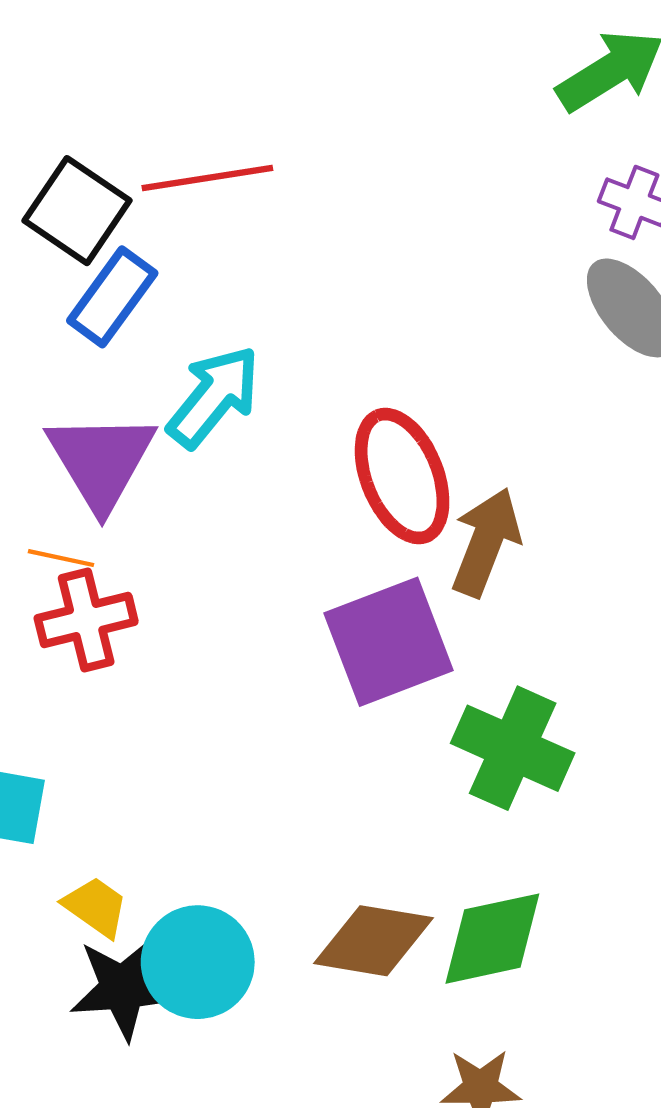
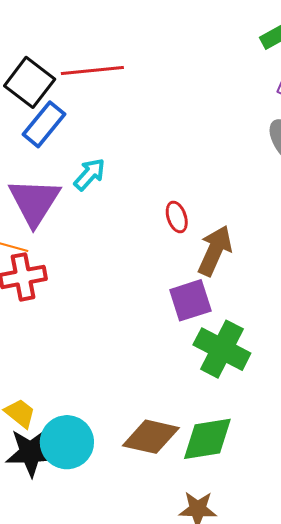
cyan arrow: (214, 397) -> (89, 174), size x0.7
red ellipse: (402, 476) -> (177, 217), size x0.5
purple square: (389, 642) -> (190, 300), moved, size x0.7

